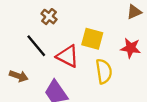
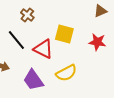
yellow semicircle: (104, 71) -> (66, 73), moved, turned 70

